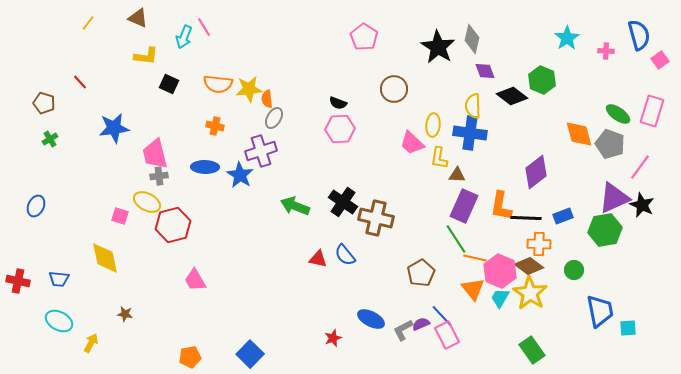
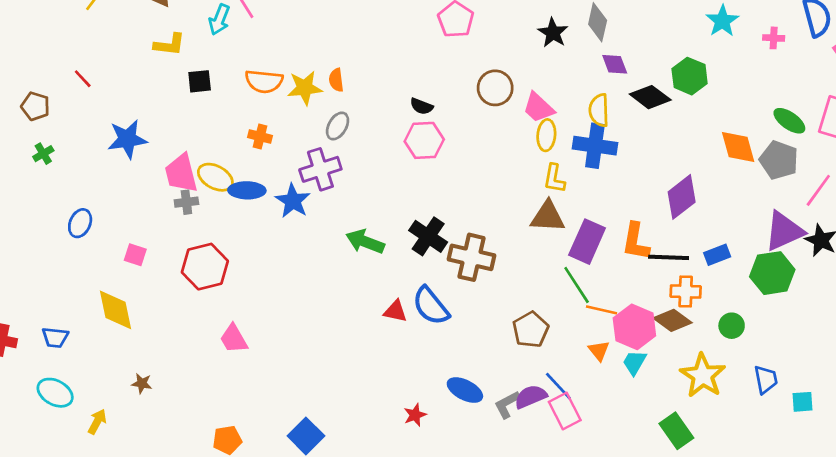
black star: (438, 47) -> (553, 33), size x0.7
black square: (169, 84) -> (200, 81), turned -30
orange semicircle: (267, 99) -> (336, 80), moved
pink trapezoid: (412, 143) -> (538, 108), moved
brown triangle: (457, 175) -> (548, 217), moved, size x1.6
yellow ellipse: (147, 202) -> (215, 177), moved
blue ellipse: (36, 206) -> (80, 223), moved
blue semicircle: (345, 255) -> (431, 306), size x1.4
orange triangle: (473, 289) -> (599, 351), size x0.7
yellow star: (530, 293) -> (703, 376), moved
blue trapezoid: (600, 311) -> (766, 380), size x0.7
purple semicircle: (421, 324) -> (531, 397), size x1.4

